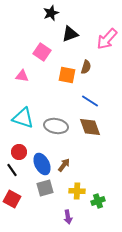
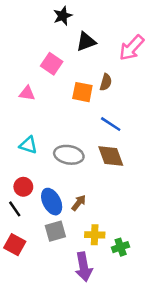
cyan triangle: (23, 118) -> (28, 145), size x0.7
purple arrow: (68, 217) -> (84, 267), size x1.6

